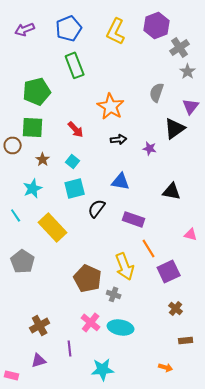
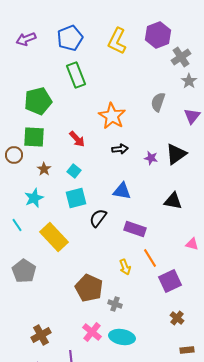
black triangle: (175, 128) -> (176, 154), moved
yellow arrow: (125, 266) -> (125, 267), moved, size x0.6

